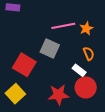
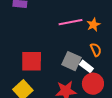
gray square: (50, 48) -> (72, 61), moved
red square: (24, 65) -> (32, 61), turned -30

